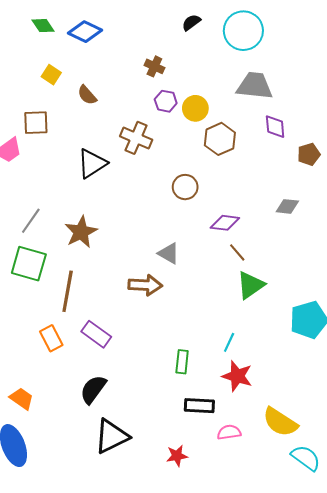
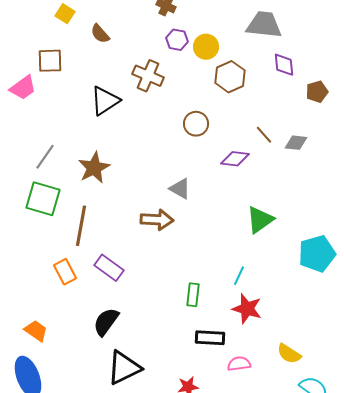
brown line: (237, 252) -> (264, 135), moved
yellow semicircle: (280, 422) -> (289, 354), size x0.7

